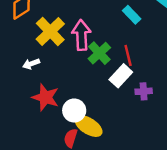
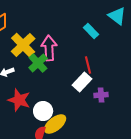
green cross: (99, 53) -> (38, 63), moved
yellow ellipse: (89, 126) -> (55, 124), turned -70

